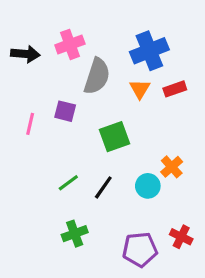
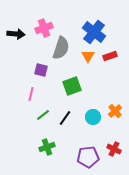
blue cross: (149, 51) -> (94, 32), turned -30
pink line: (30, 124) -> (31, 94), moved
orange cross: (172, 167) -> (115, 111), moved

